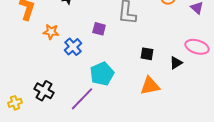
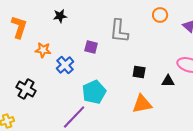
black triangle: (176, 63) -> (168, 81), turned 32
black cross: (44, 91) -> (26, 89), moved

